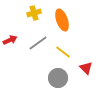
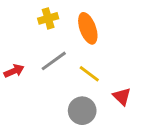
red arrow: (10, 40) -> (14, 71), moved

